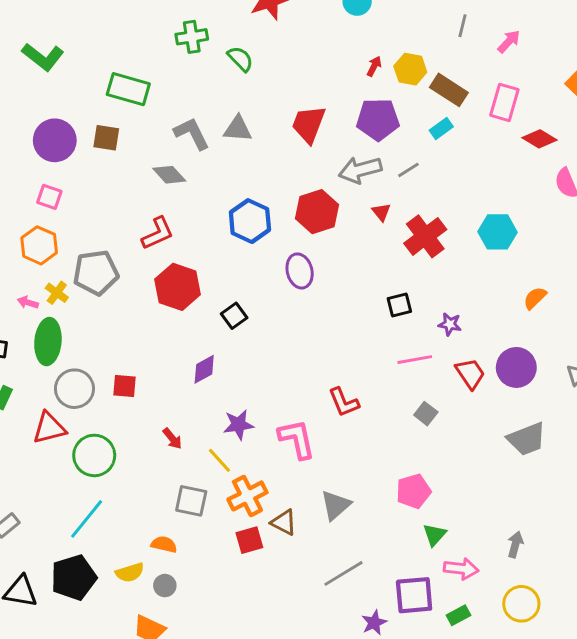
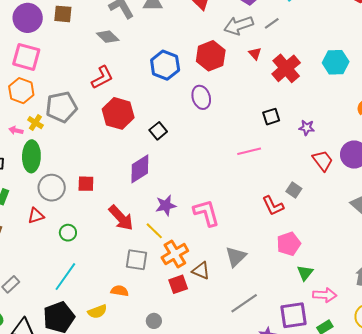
pink square: (49, 197) -> (26, 57), size x1.6
pink line: (415, 360) -> (249, 151), moved
purple diamond: (204, 369) -> (140, 169), size x1.4
red L-shape: (344, 402) -> (273, 206), moved
red triangle: (49, 428) -> (36, 216), size x0.7
red arrow: (172, 439) -> (121, 218), size x1.8
green circle: (94, 455) -> (68, 233), size x0.6
gray circle: (165, 586) -> (154, 321), moved

